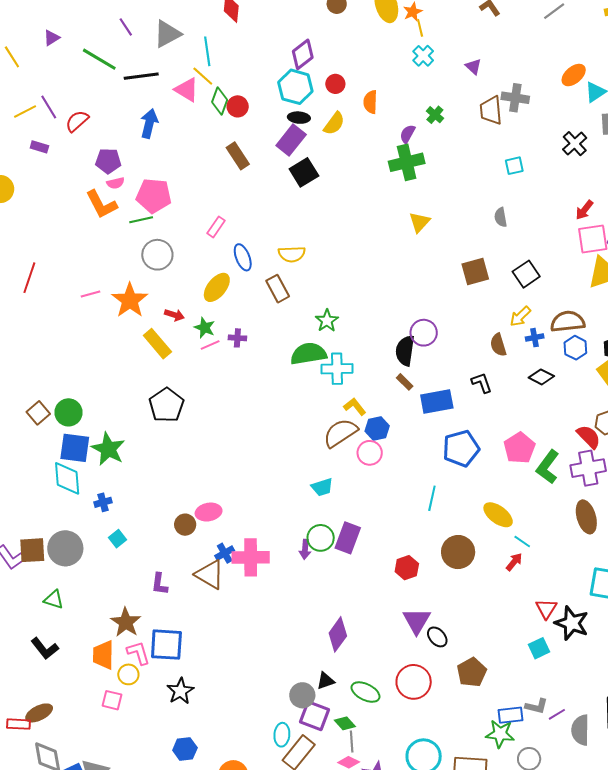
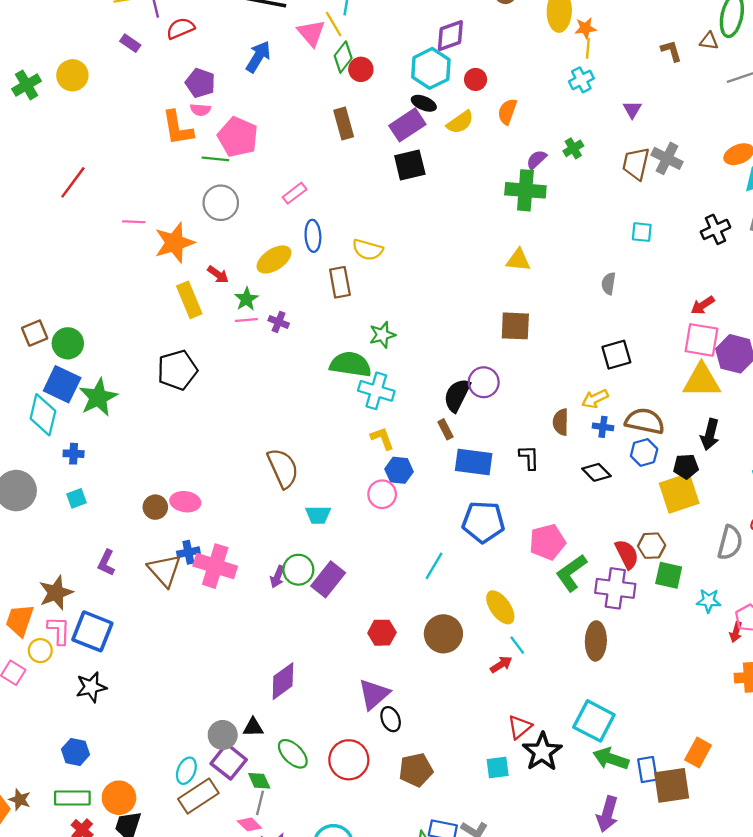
yellow triangle: (419, 222) -> (518, 260), turned 35
brown square: (475, 271) -> (515, 326), moved
brown semicircle: (340, 433) -> (283, 468), moved, turned 81

